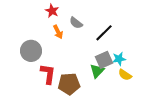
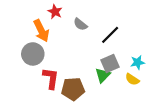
orange arrow: (58, 32) -> (41, 31), moved, size x1.5
cyan star: (119, 59) -> (138, 62), moved

